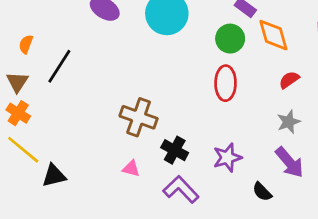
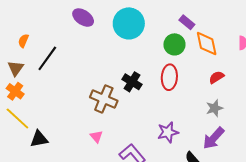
black cross: (175, 150) -> (132, 82), moved
purple arrow: (289, 162) -> (214, 138), turned 80
pink triangle: (131, 169) -> (96, 137), turned 32

